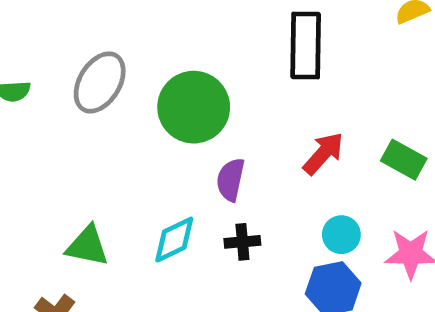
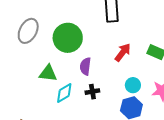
green triangle: (87, 246) -> (48, 73), moved

